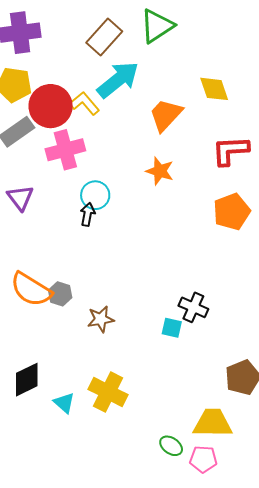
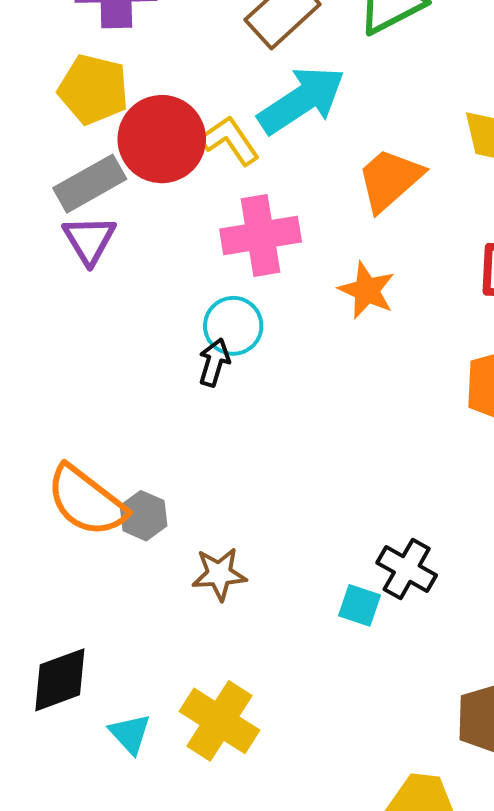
pink cross: (65, 150) -> (261, 236), moved
purple triangle: (20, 198) -> (89, 240), moved

